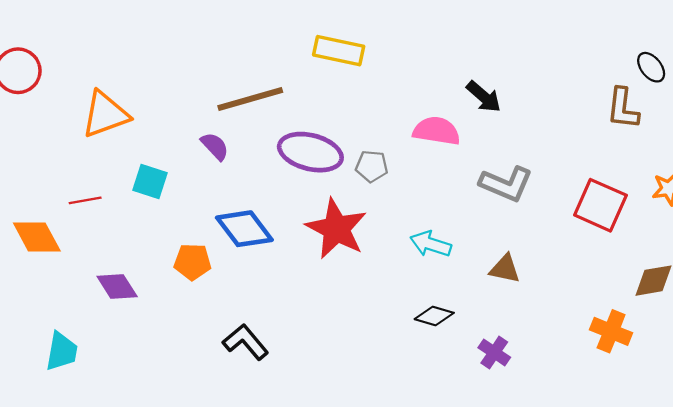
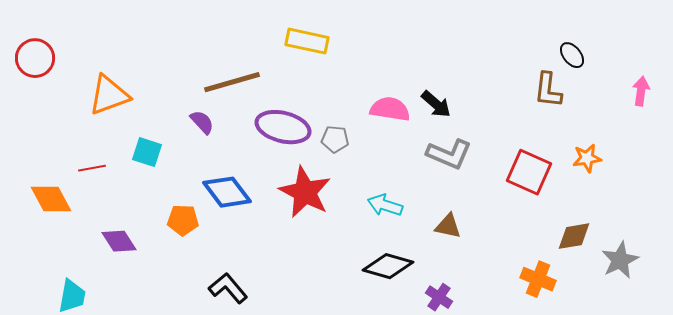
black arrow: (484, 97) -> (436, 104), moved
black diamond: (434, 316) -> (388, 266), size x1.5

